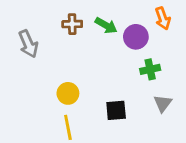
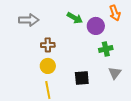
brown cross: (72, 24) -> (48, 45), moved
gray arrow: (28, 44) -> (29, 20), moved, turned -66

